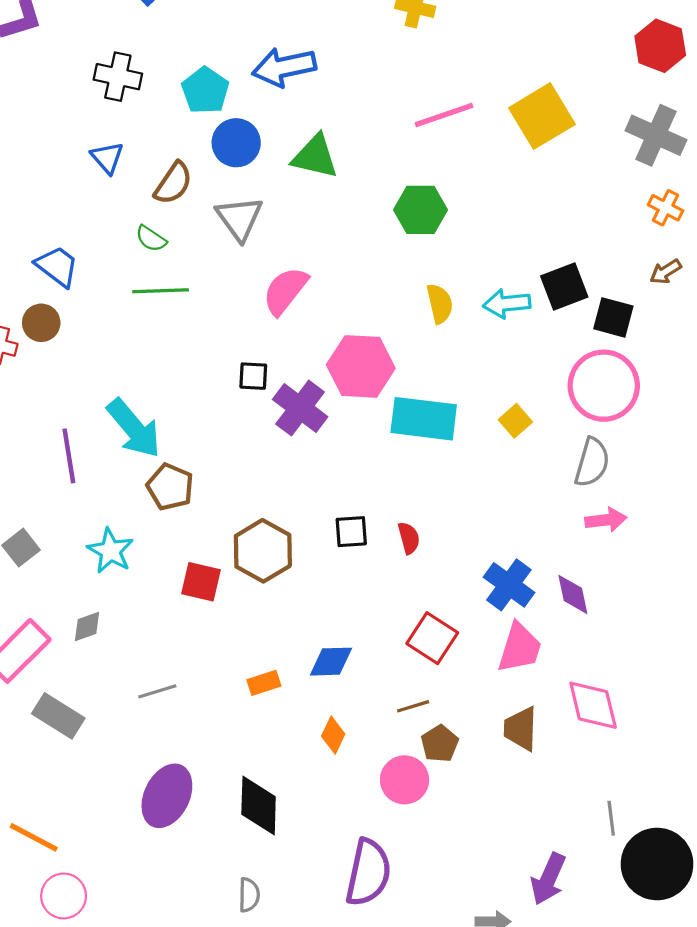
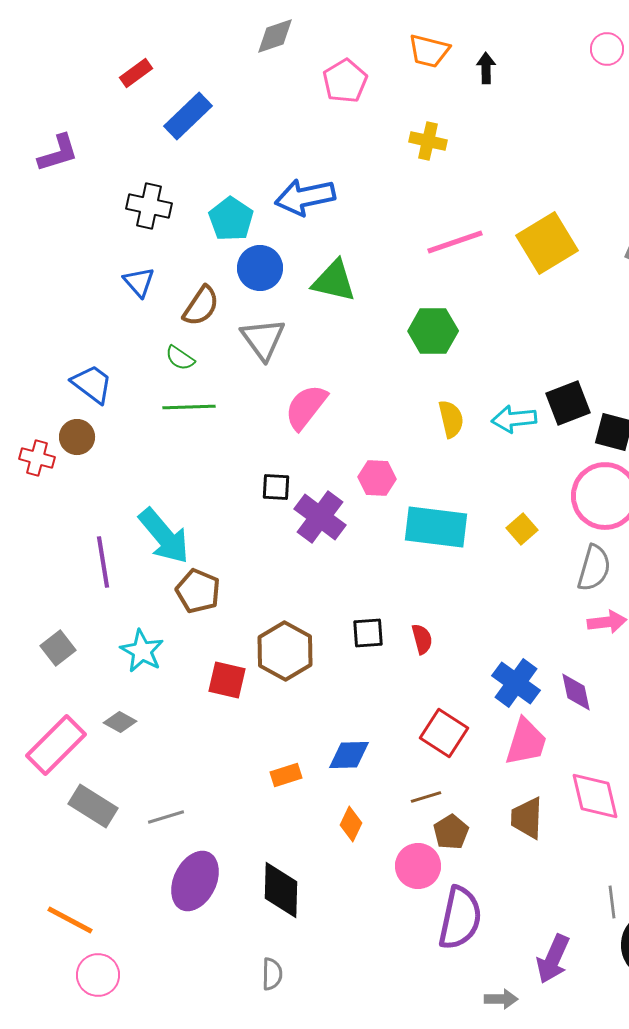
pink hexagon: (361, 366) -> (377, 478), size x0.6
gray diamond: (87, 626) -> (120, 722), turned 48
gray line: (157, 691) -> (166, 817), moved
purple semicircle: (368, 873) -> (460, 918), moved

